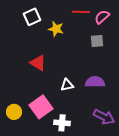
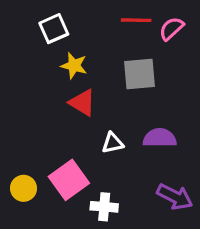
yellow star: (56, 29) -> (74, 66), moved
gray square: (97, 41) -> (140, 74), moved, size x1.5
red triangle: (38, 63) -> (82, 103), moved

